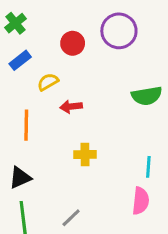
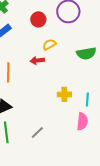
yellow semicircle: (48, 82) -> (49, 44), moved
yellow cross: (85, 154) -> (64, 94), moved

